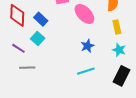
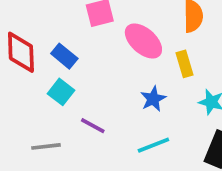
yellow rectangle: (117, 27) -> (184, 64), moved
purple line: (18, 48) -> (93, 126), moved

